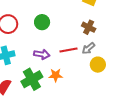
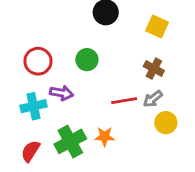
purple arrow: (42, 54) -> (62, 93), moved

